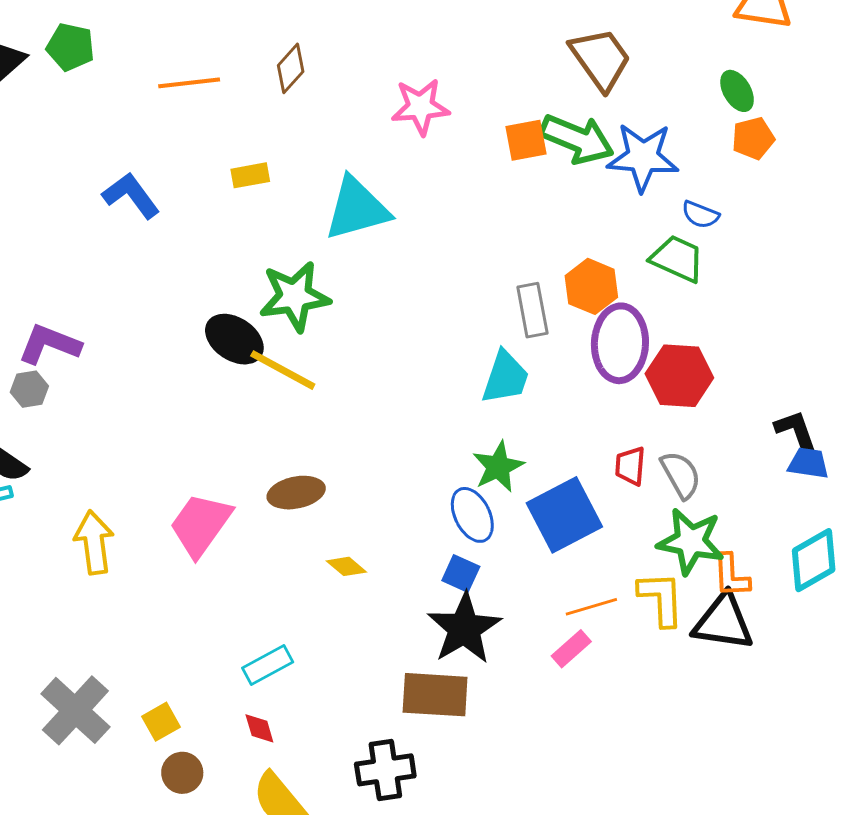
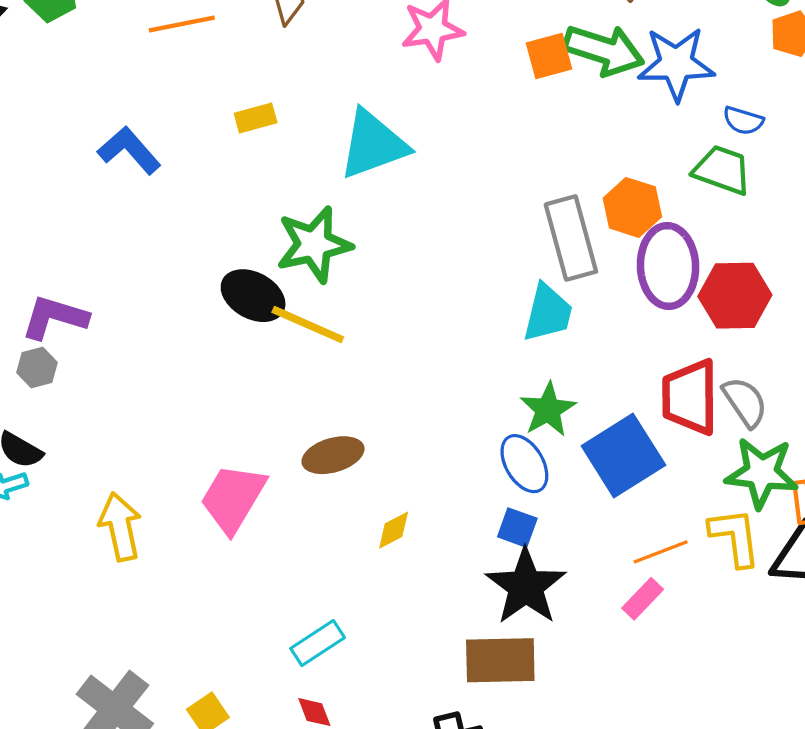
gray rectangle: (532, 310) -> (571, 238), size x1.4
red trapezoid: (630, 466) -> (690, 397), size x1.8
yellow diamond: (346, 566) -> (394, 530), turned -63

